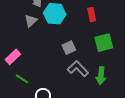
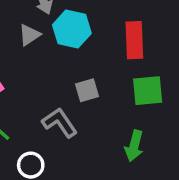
red rectangle: (92, 15) -> (134, 40), size x1.5
gray L-shape: (78, 69) -> (60, 123), moved

